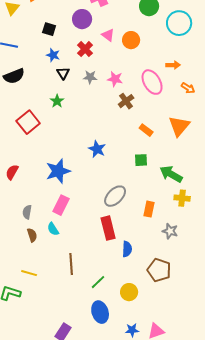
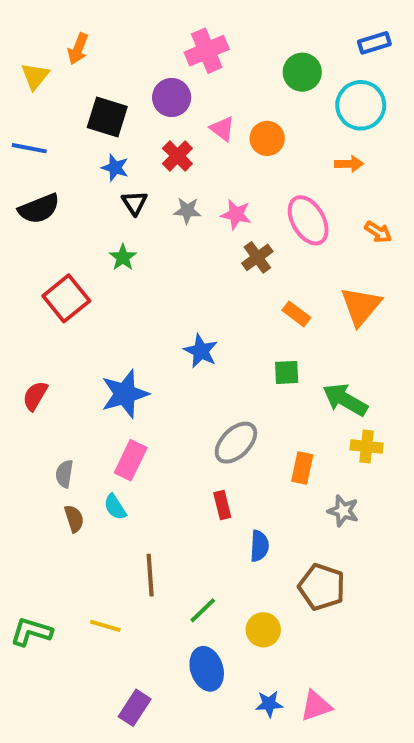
black square: (49, 29) -> (107, 117), size x1.5
orange arrow: (173, 65) -> (349, 164), moved
red rectangle: (108, 228) -> (222, 505), size x0.6
yellow line: (29, 273) -> (105, 626), moved

